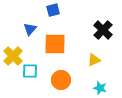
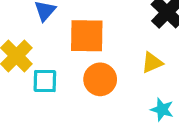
orange circle: (61, 80) -> (100, 79), moved

